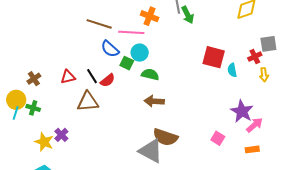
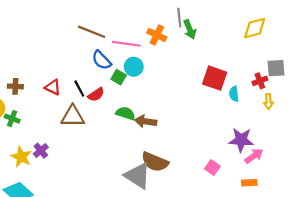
orange cross: (150, 16) -> (157, 35), moved
green semicircle: (150, 74) -> (125, 113), moved
red triangle: (68, 77) -> (53, 87), turned 35
brown cross: (34, 79) -> (15, 86), turned 32
purple star: (242, 111) -> (241, 140), turned -30

